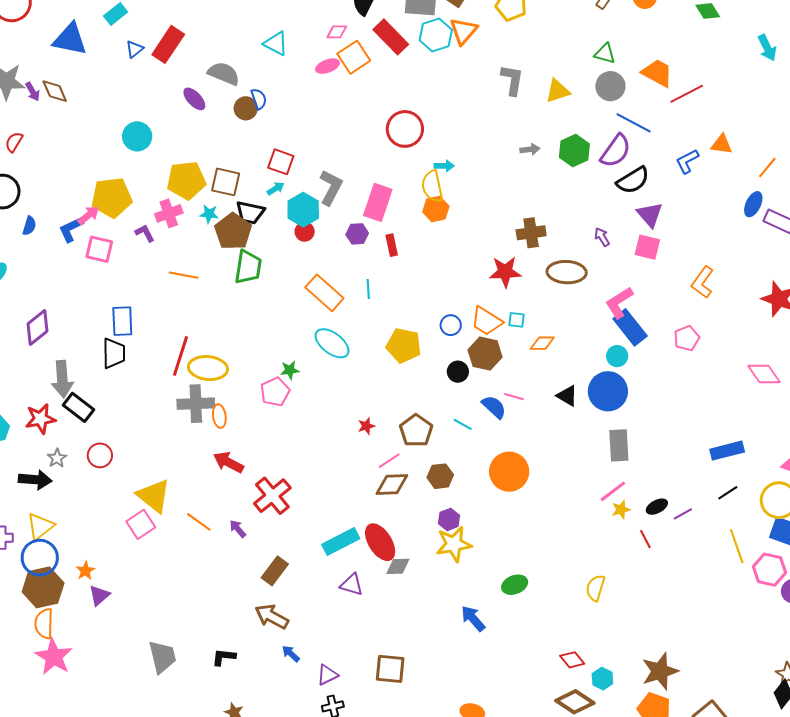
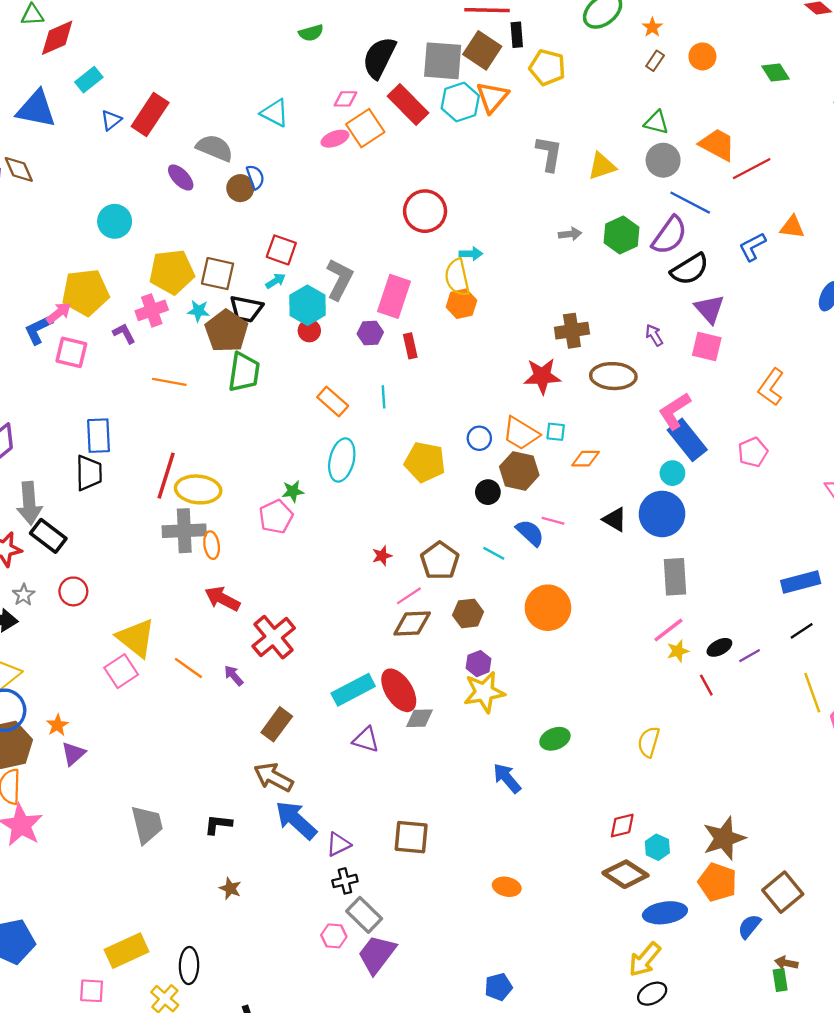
orange rectangle: (324, 293) -> (333, 402), size x0.7
cyan ellipse: (332, 343) -> (342, 460), turned 66
blue arrow: (291, 654) -> (296, 820), size x2.0
red diamond: (572, 660) -> (622, 826), turned -65

